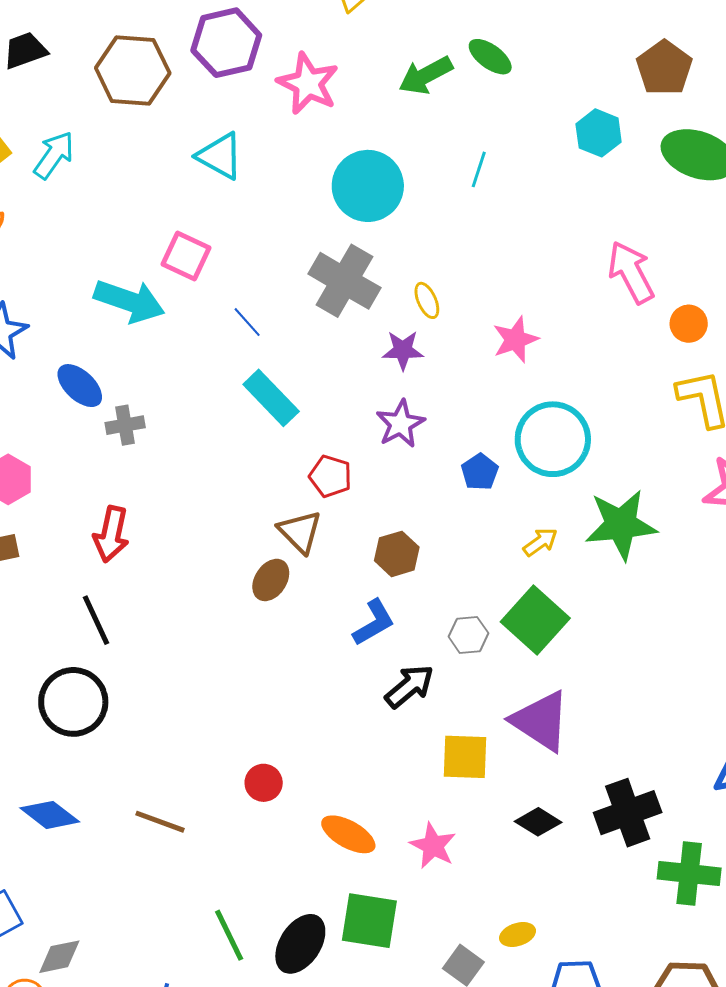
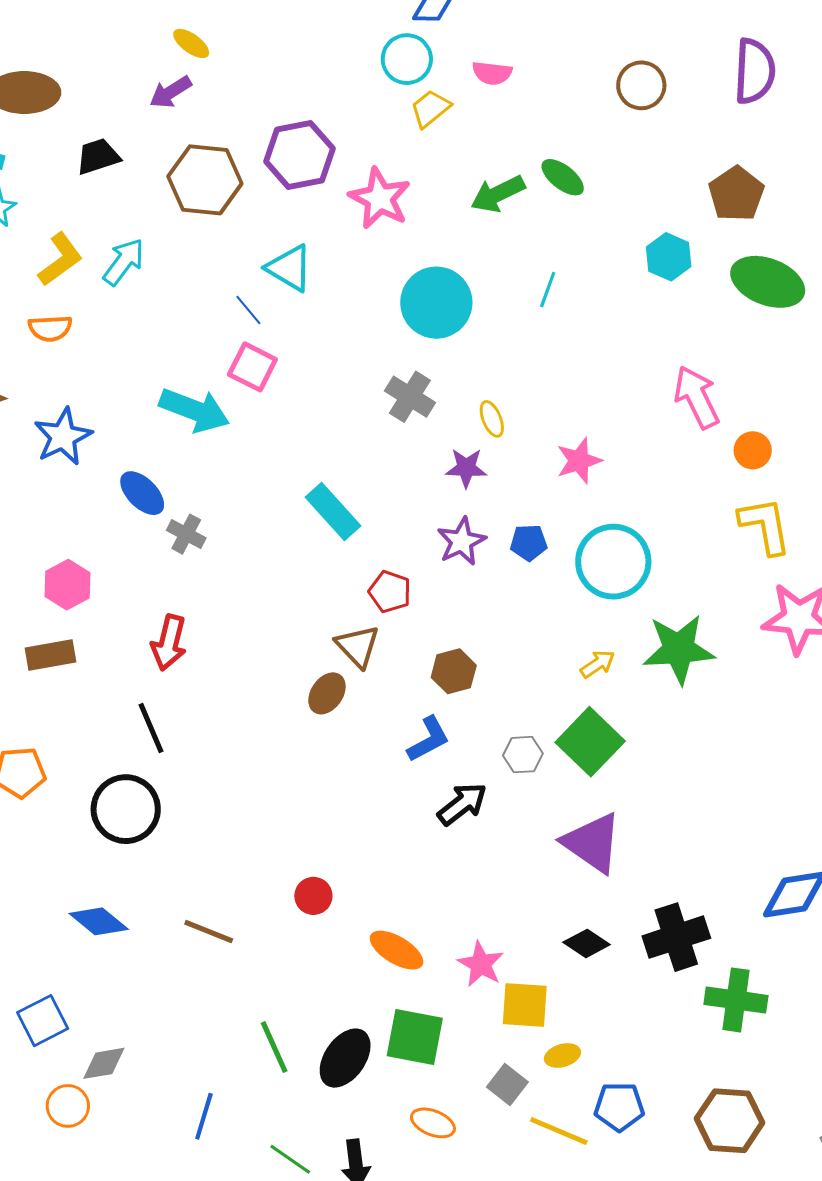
gray cross: (344, 281) -> (410, 397), size x0.7
blue line: (247, 322) -> (248, 310), moved
gray cross: (125, 425) -> (186, 534), turned 36
blue pentagon: (480, 472) -> (529, 543), moved, turned 30
yellow square: (465, 757) -> (525, 1005), moved

